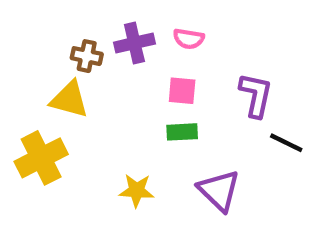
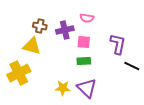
purple cross: (134, 43) -> (65, 30), moved
purple triangle: (219, 190) -> (87, 88), moved

